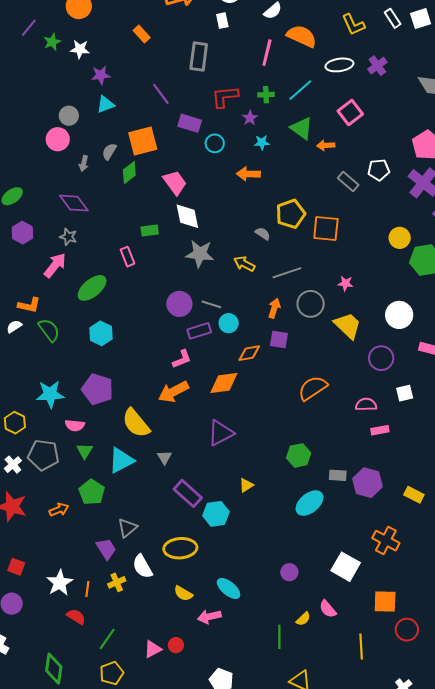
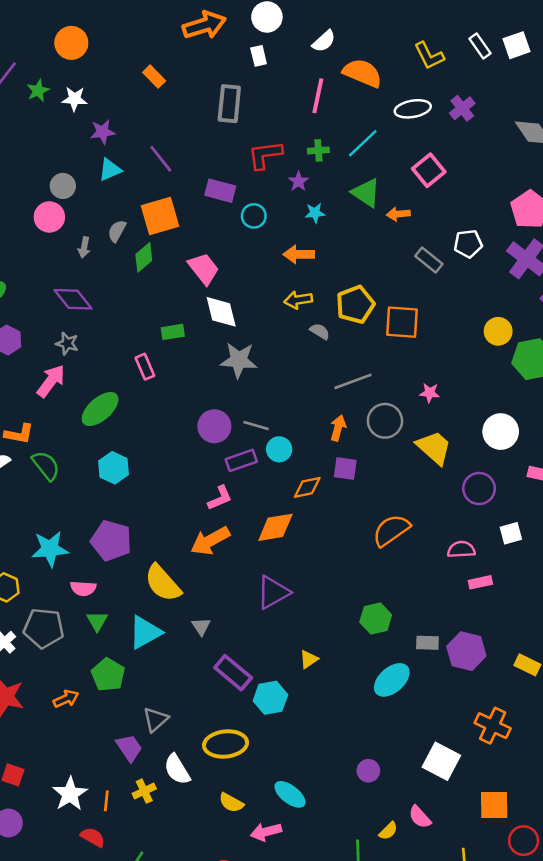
purple line: (161, 94) -> (161, 159), moved
yellow arrow: (244, 264) -> (298, 300), moved, turned -35

